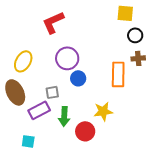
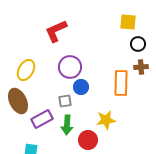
gray square: (52, 92) -> (65, 101), moved

